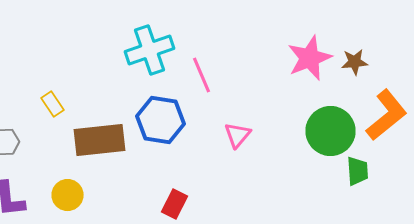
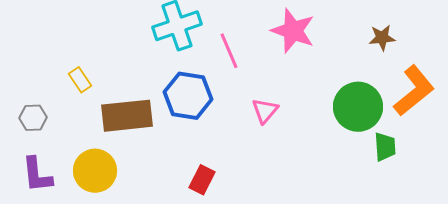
pink star: (310, 58) -> (293, 31), moved, turned -30
yellow circle: (68, 195) -> (95, 171), size x1.4

